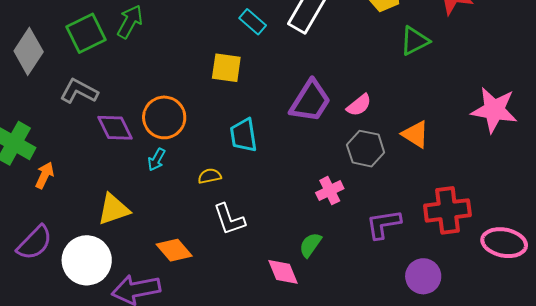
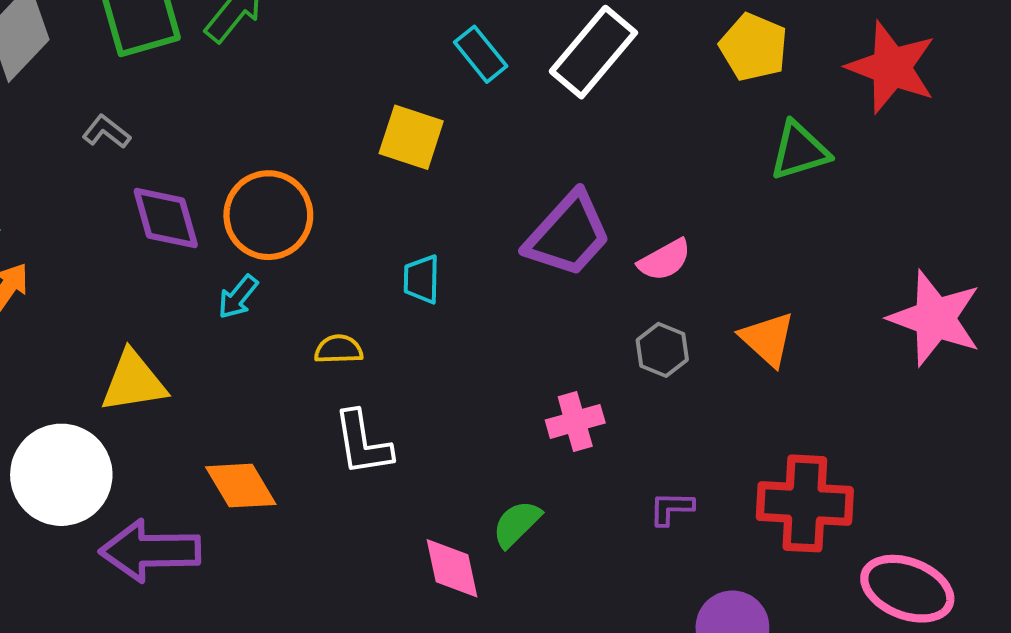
gray L-shape: (79, 91) -> (106, 132), size x0.6
cyan trapezoid: (243, 135) -> (421, 279), size x0.7
gray hexagon: (366, 149) -> (662, 350), size x0.7
purple L-shape: (384, 224) -> (671, 508), size x0.6

